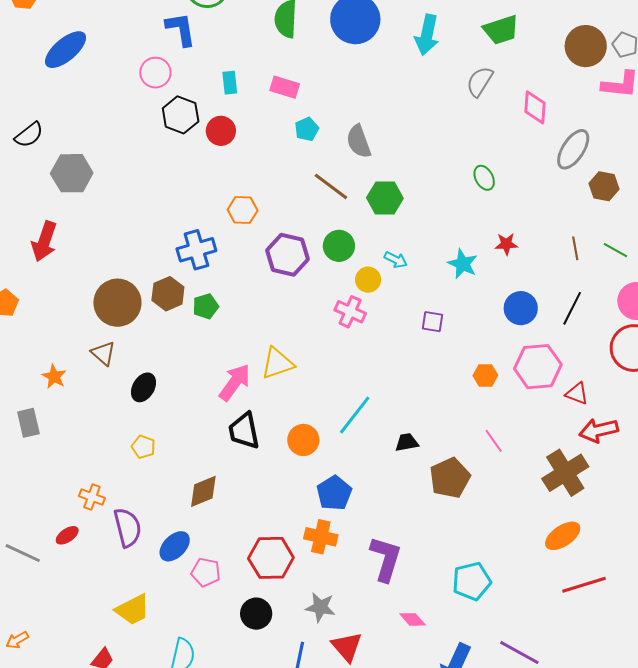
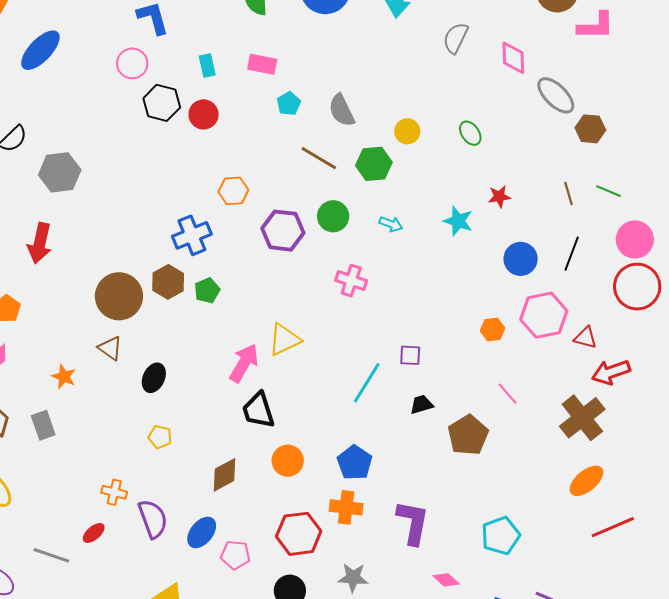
gray ellipse: (573, 149) -> (556, 95), turned -72
yellow circle: (368, 280) -> (407, 131), moved
purple square: (432, 322) -> (410, 355), moved
orange circle: (303, 440) -> (288, 461), moved

